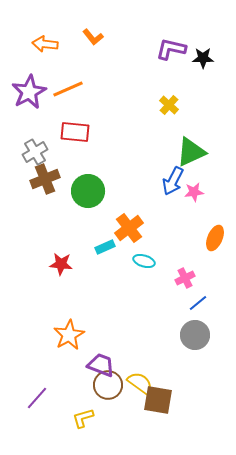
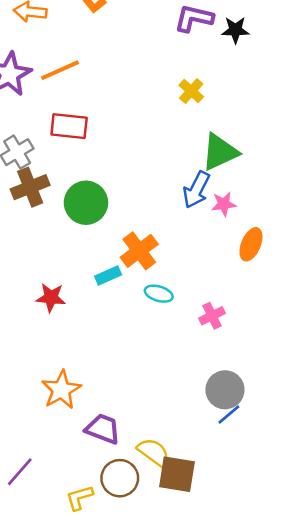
orange ellipse: (215, 238) -> (251, 244), moved
blue line: (198, 303) -> (229, 414), moved
brown circle: (108, 385) -> (120, 478), moved

